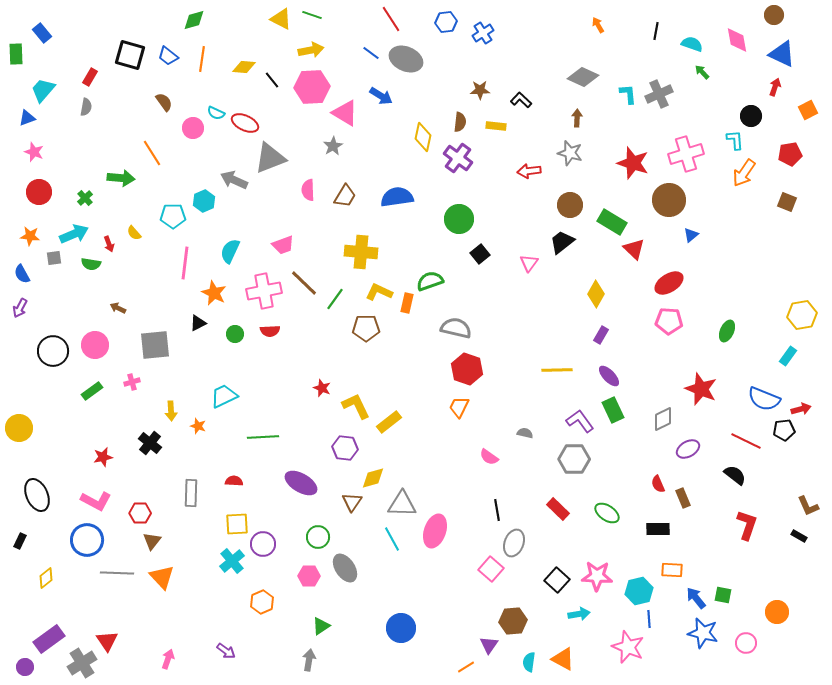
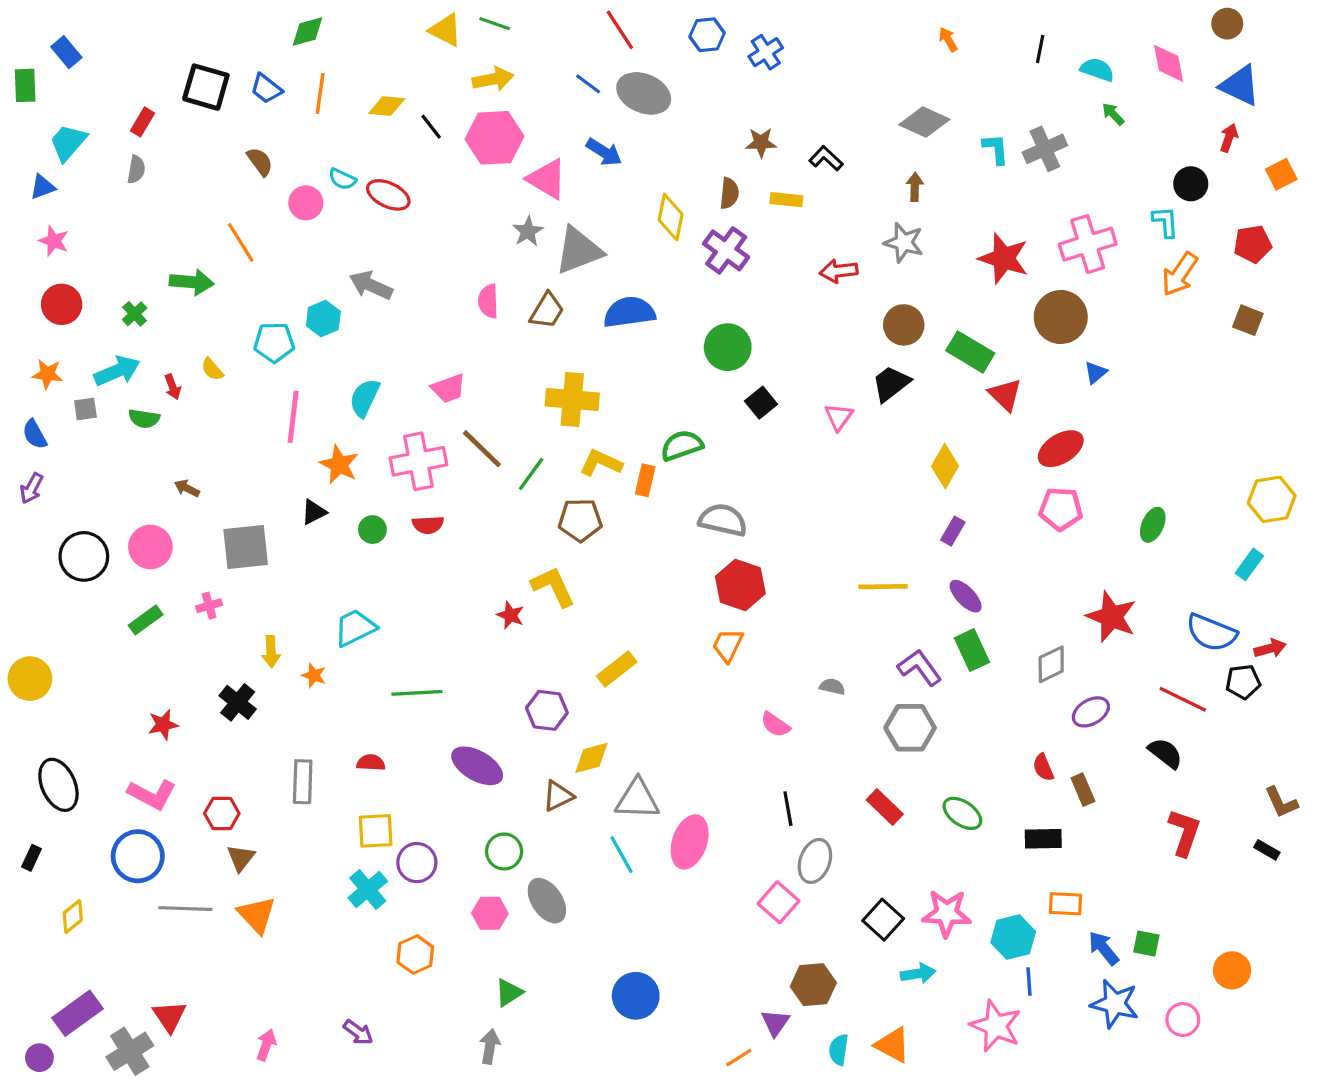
gray triangle: (270, 158) -> (579, 250), moved
yellow L-shape: (356, 406) -> (553, 587), moved
brown triangle: (352, 502) -> (558, 796), turned 30

